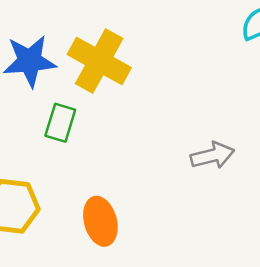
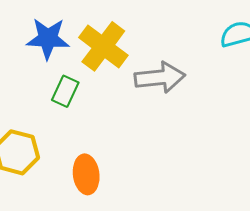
gray arrow: (212, 156) -> (160, 77), moved, size x1.4

